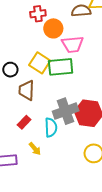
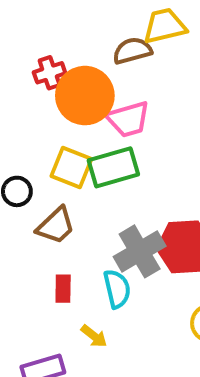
orange circle: (53, 28) -> (85, 96), size x1.5
brown trapezoid: (26, 90) -> (56, 226), turned -125
red rectangle: (24, 122) -> (63, 289), turned -32

